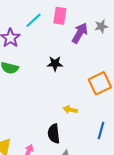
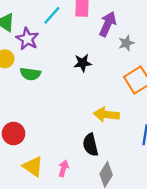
gray star: (101, 26) -> (126, 43), moved
yellow arrow: (70, 110) -> (106, 115), size x1.5

